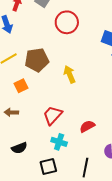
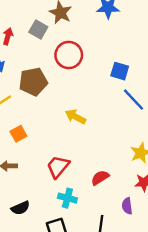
brown pentagon: (37, 60) -> (33, 82), moved
yellow arrow: (70, 74) -> (75, 117), turned -36

